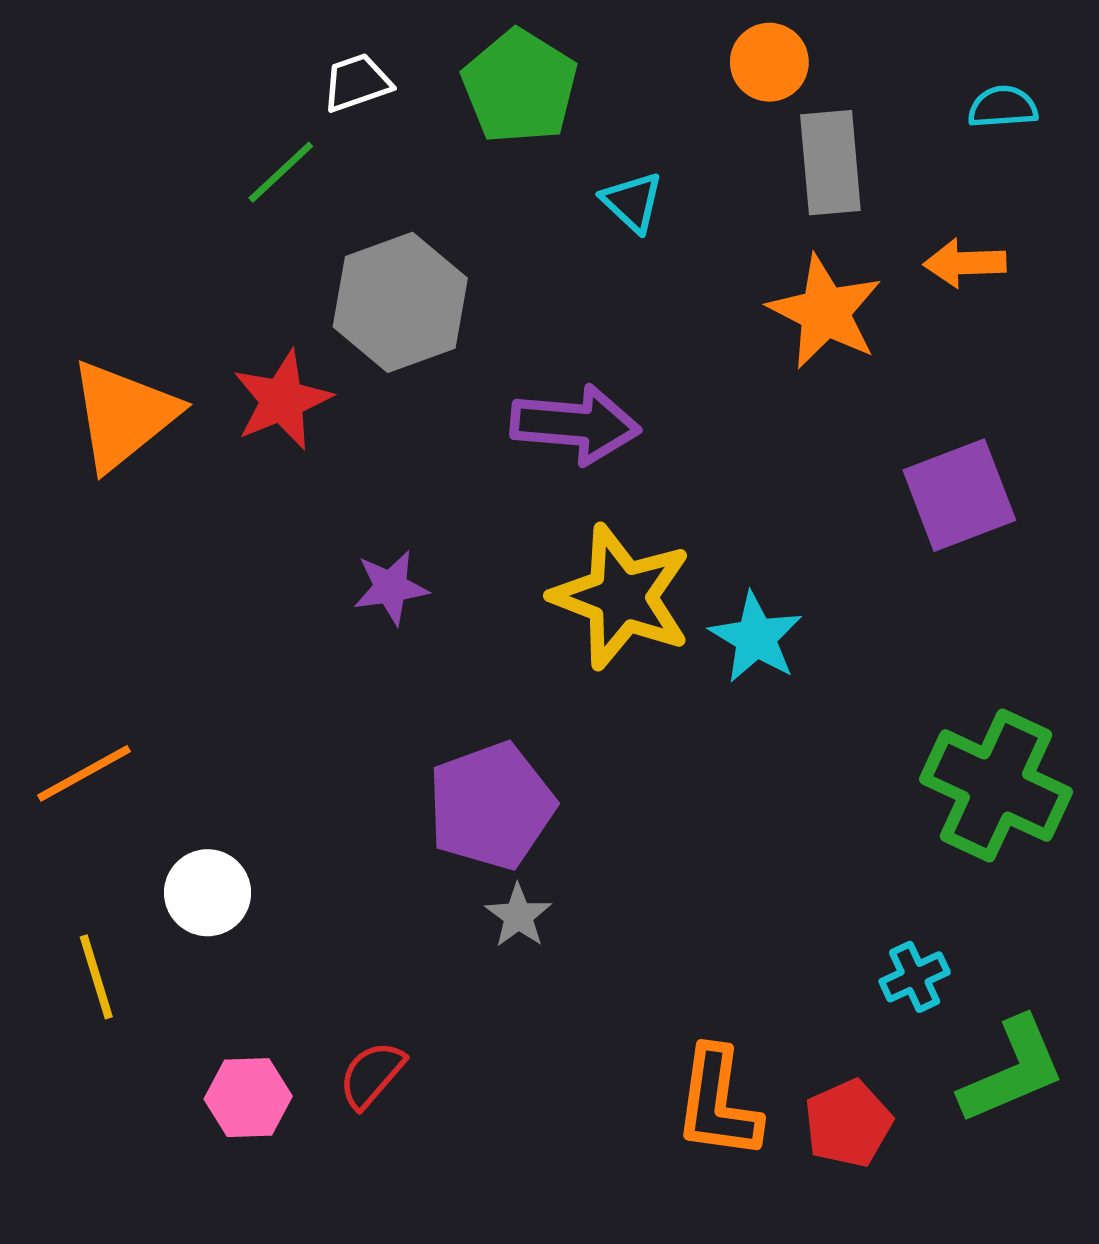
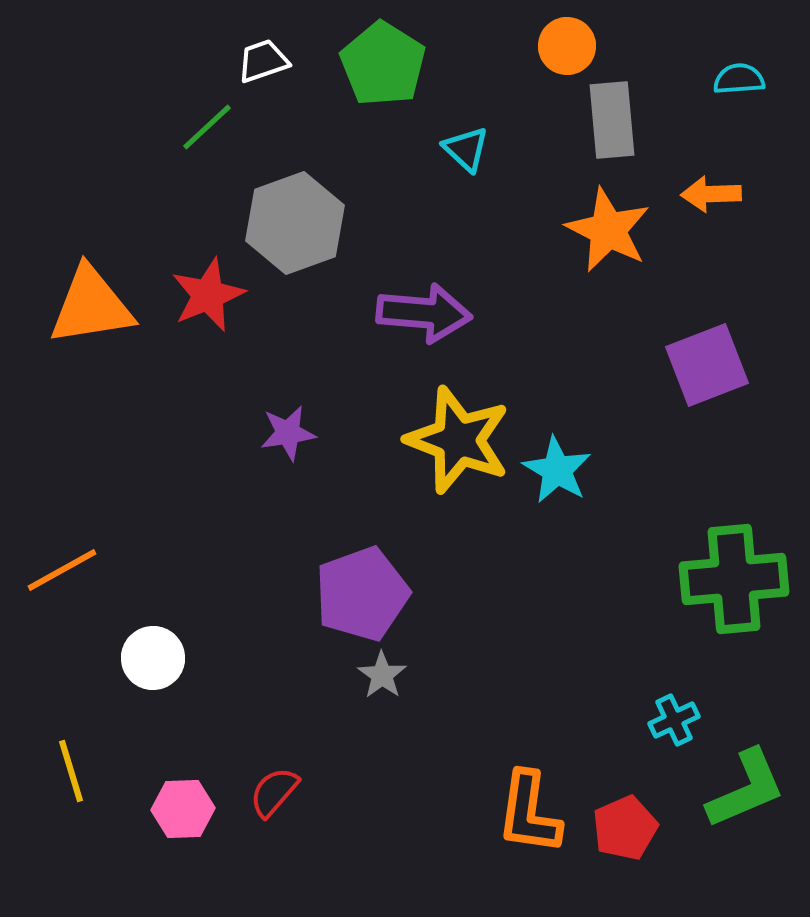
orange triangle: (123, 415) -> (91, 306), turned 30
green cross: (996, 786) -> (734, 579), turned -30
yellow line: (96, 977) -> (71, 771), moved

